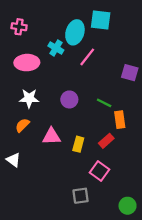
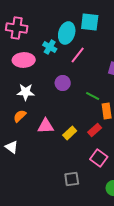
pink cross: (19, 27) -> (17, 28), size x1.5
purple circle: (69, 99) -> (63, 83), moved
yellow rectangle: (78, 144) -> (70, 133), turned 32
pink square: (100, 171) -> (99, 158), moved

